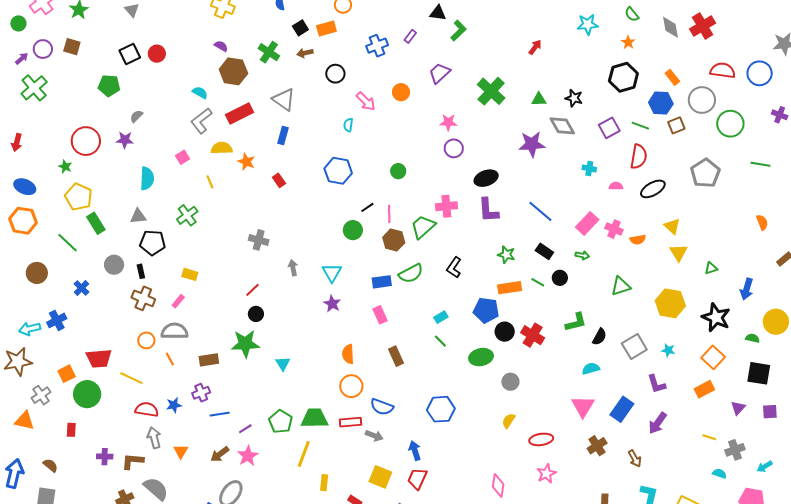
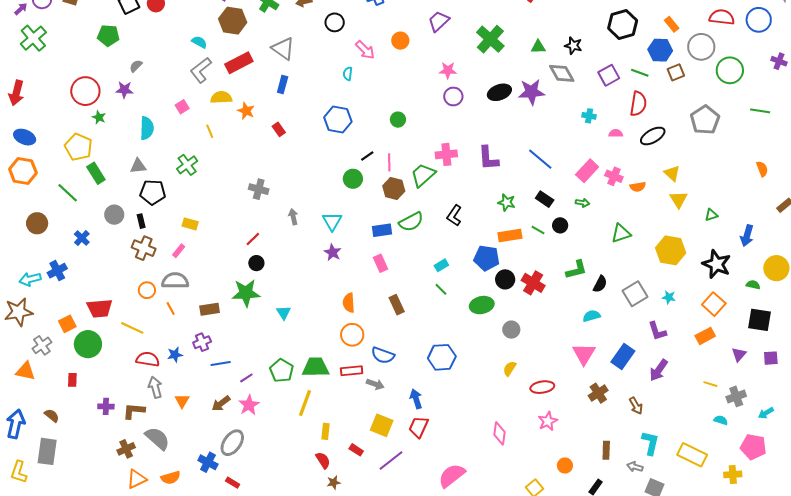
red arrow: (17, 142) -> (16, 93), size x1.4
green star: (65, 167) -> (99, 117), moved
black ellipse: (486, 178) -> (499, 92), moved

